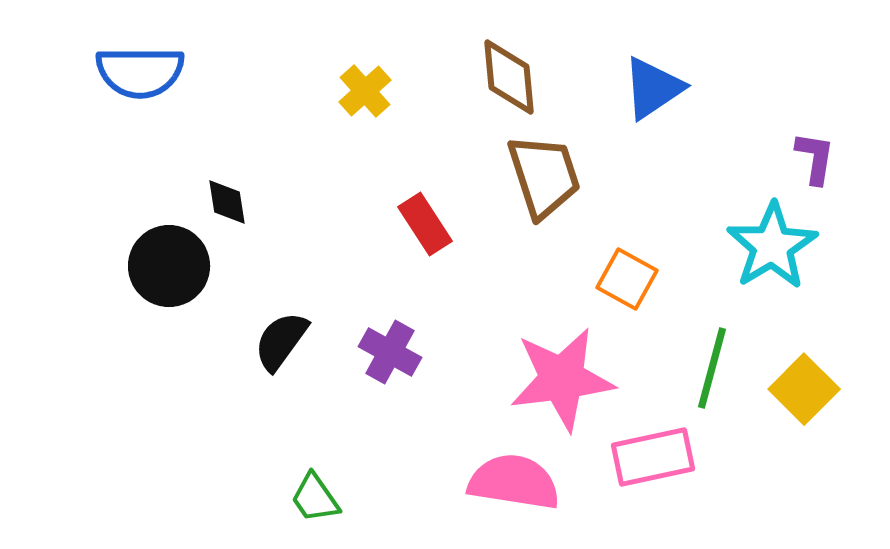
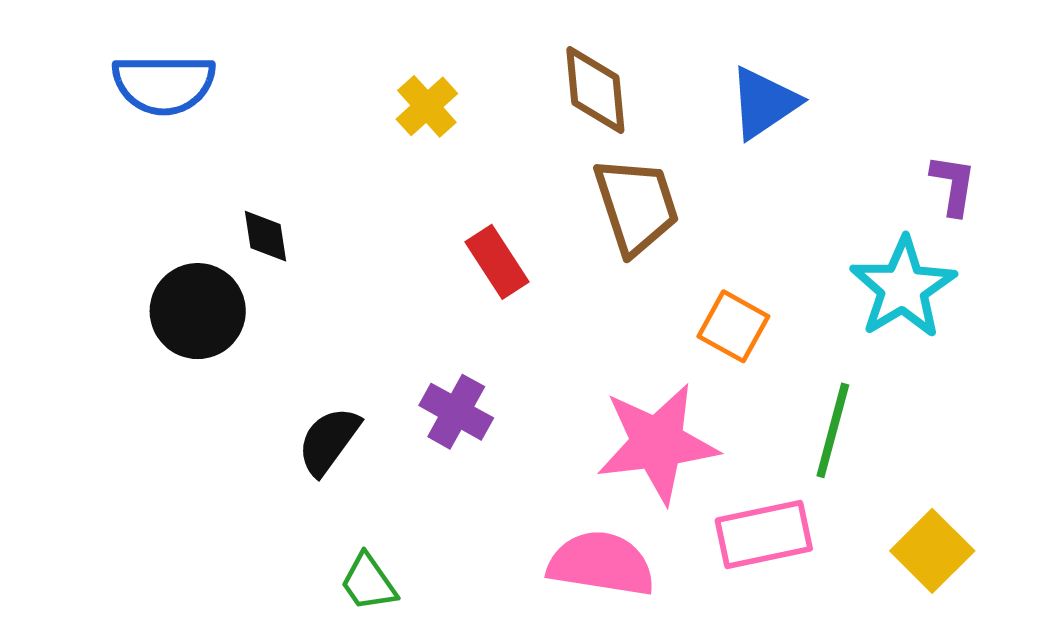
black semicircle: (281, 341) -> (329, 441), moved
yellow square: (804, 389) -> (932, 551), moved

